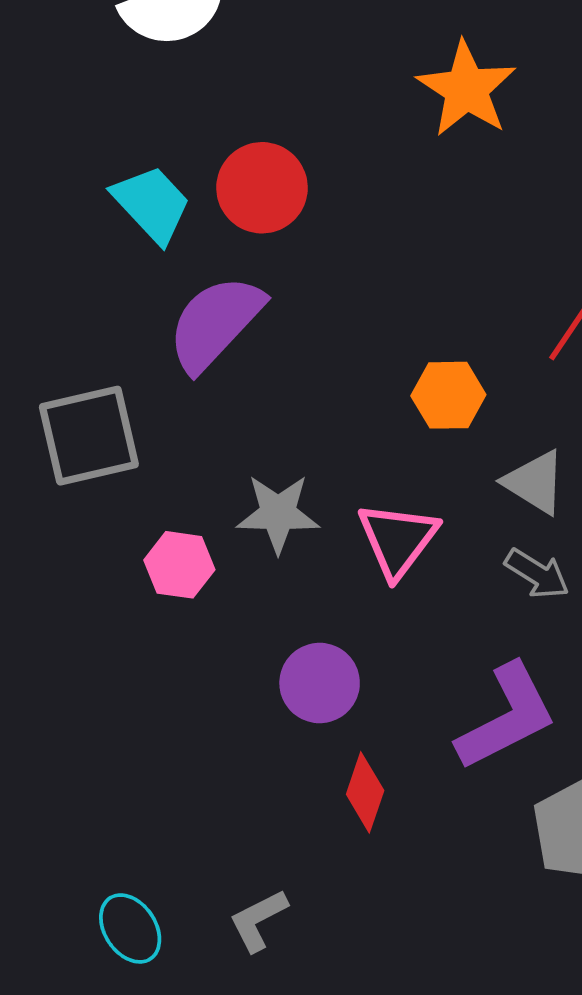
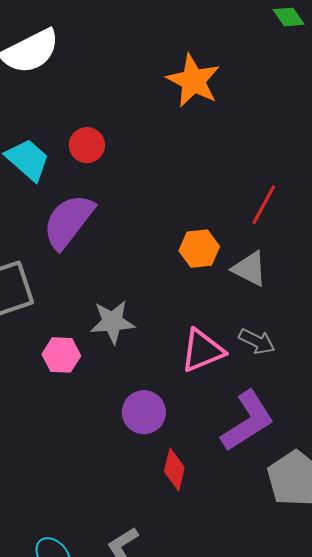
red circle: (262, 188) -> (87, 145), size x0.7
gray triangle: (535, 482) -> (250, 269), moved
pink triangle: (398, 540) -> (202, 351), moved, turned 36

